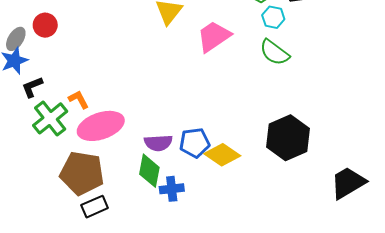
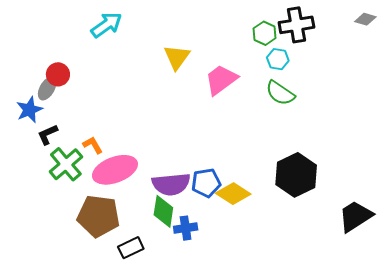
gray ellipse: (16, 39) -> (47, 89), moved
purple semicircle: (158, 143) -> (171, 184), size x1.4
black rectangle: (95, 207) -> (131, 248), moved

